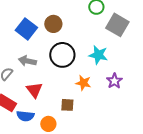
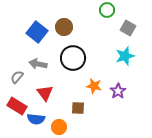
gray square: (117, 25) -> (128, 28), size x0.7
cyan star: (98, 55) -> (125, 56), moved, turned -30
purple star: (114, 81) -> (118, 91), moved

